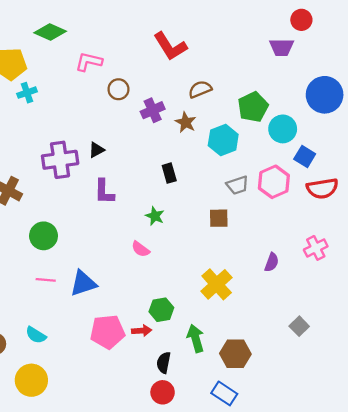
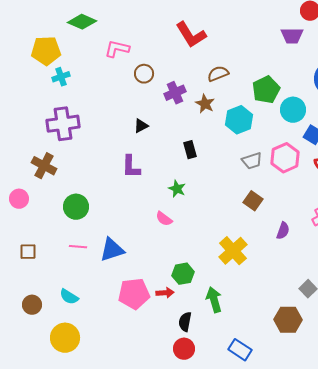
black triangle: (96, 150) -> (141, 126), moved
purple cross: (60, 160) -> (63, 124), moved
brown square: (219, 218) -> (253, 201), moved, turned 36
brown hexagon: (235, 354) -> (288, 320), moved

